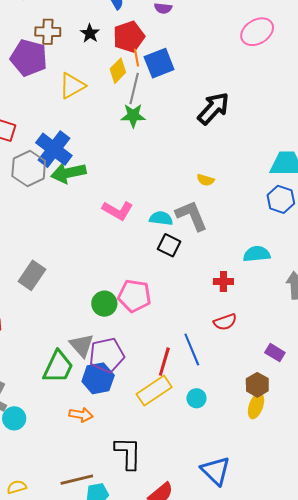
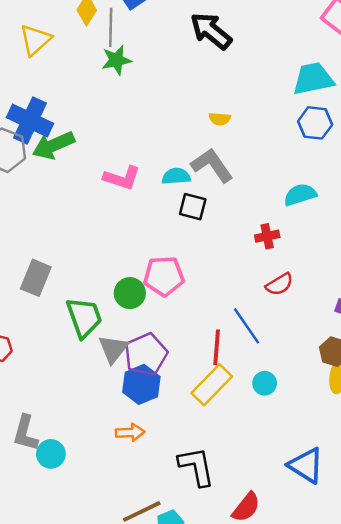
black arrow: (213, 108) -> (211, 31), turned -81
gray triangle: (82, 345) -> (113, 349), turned 32
green trapezoid: (58, 367) -> (84, 317), moved, turned -33

